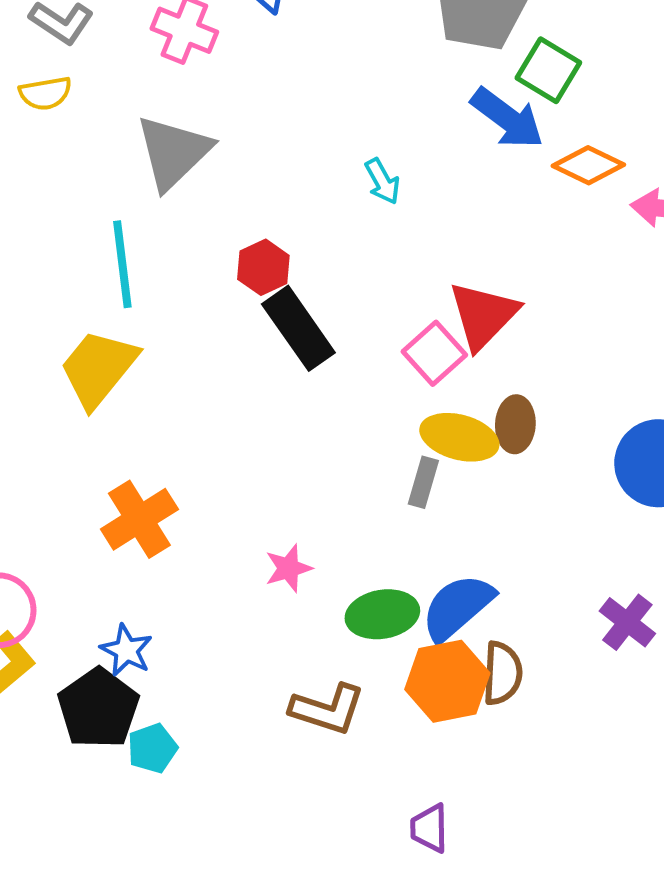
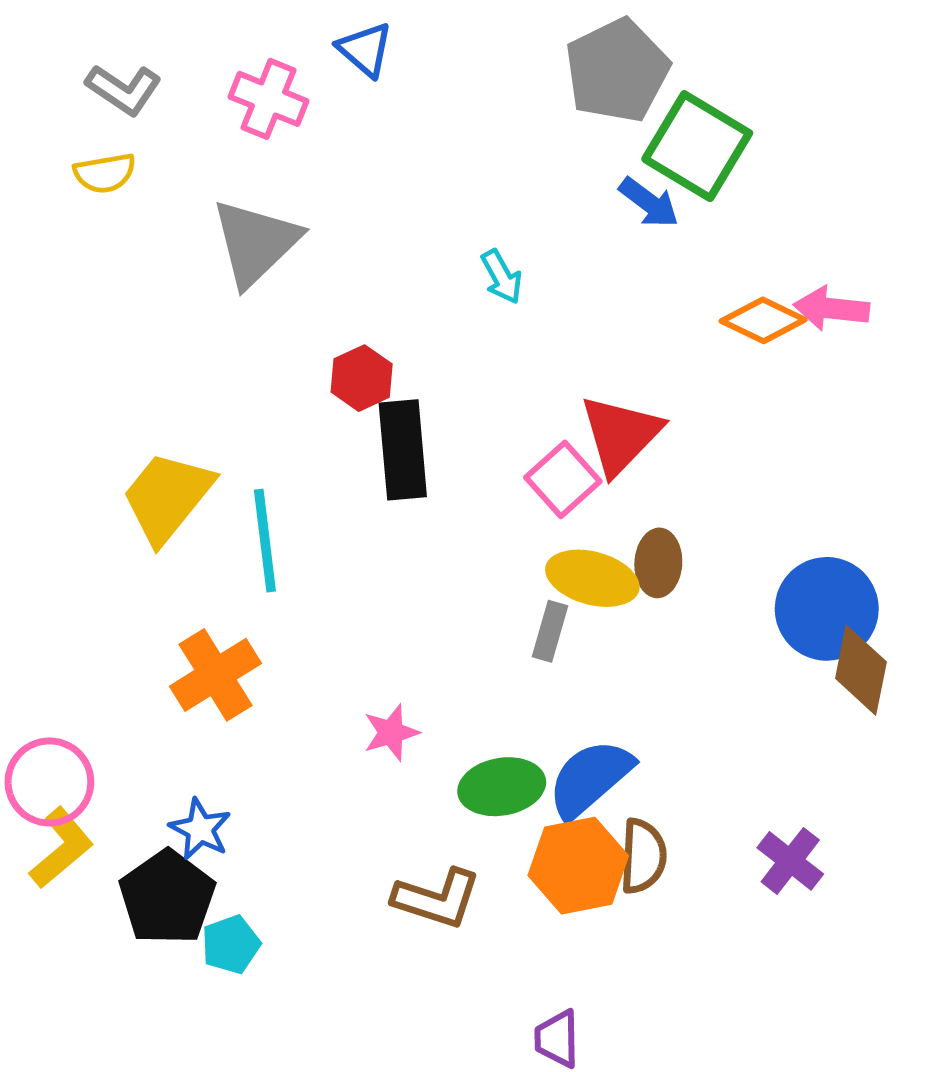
green square: (548, 70) -> (697, 146), size x1.4
blue arrow: (507, 118) -> (649, 203), size x0.7
orange diamond: (588, 165) -> (763, 320), moved
cyan line: (122, 264) -> (265, 541), moved
black rectangle: (298, 328) -> (403, 450), turned 30
purple cross: (627, 622) -> (790, 861), moved

